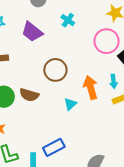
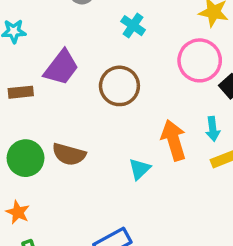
purple trapezoid: (32, 32) -> (61, 67), moved, turned -90
brown circle: (55, 70) -> (119, 86), moved

